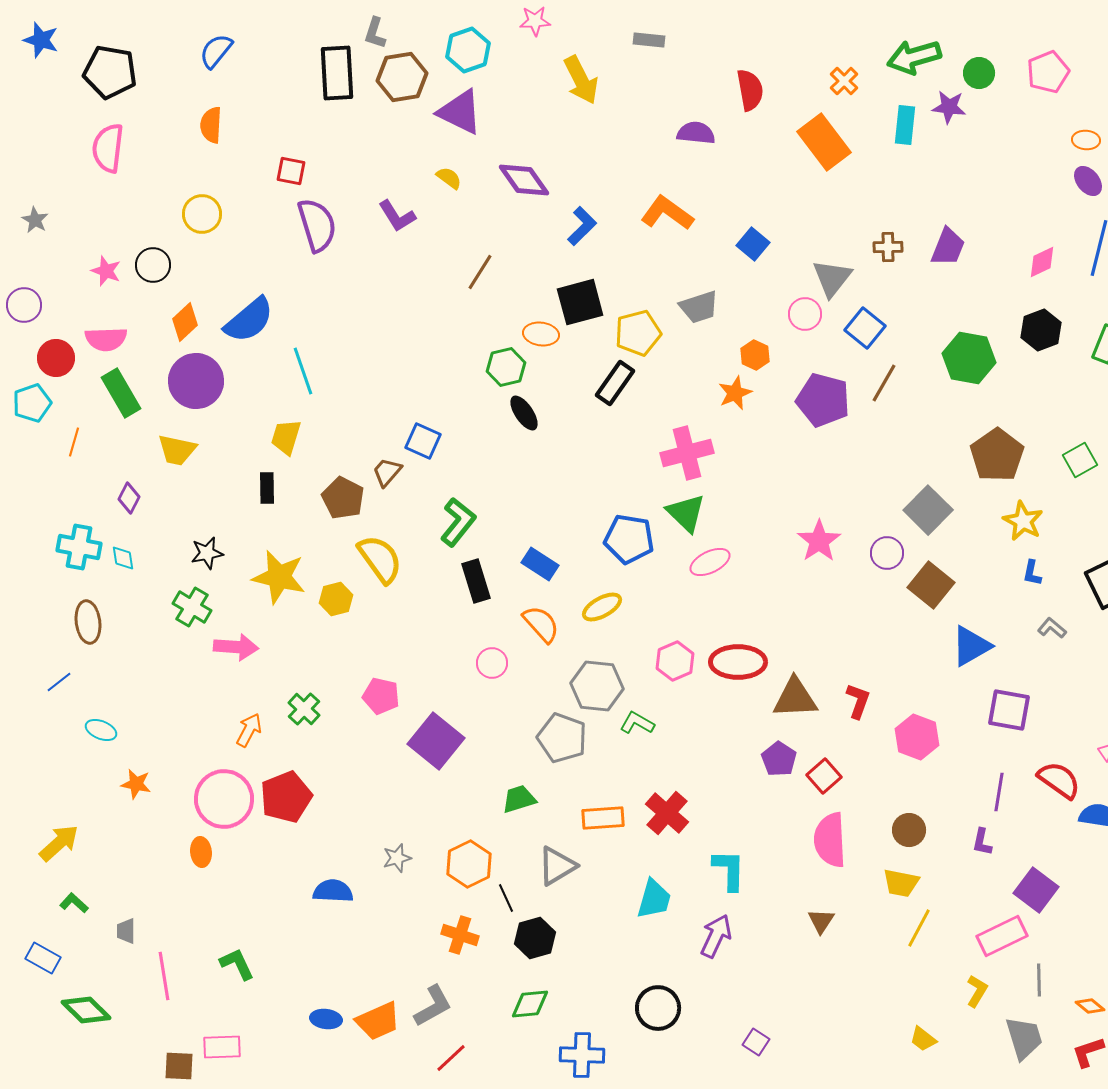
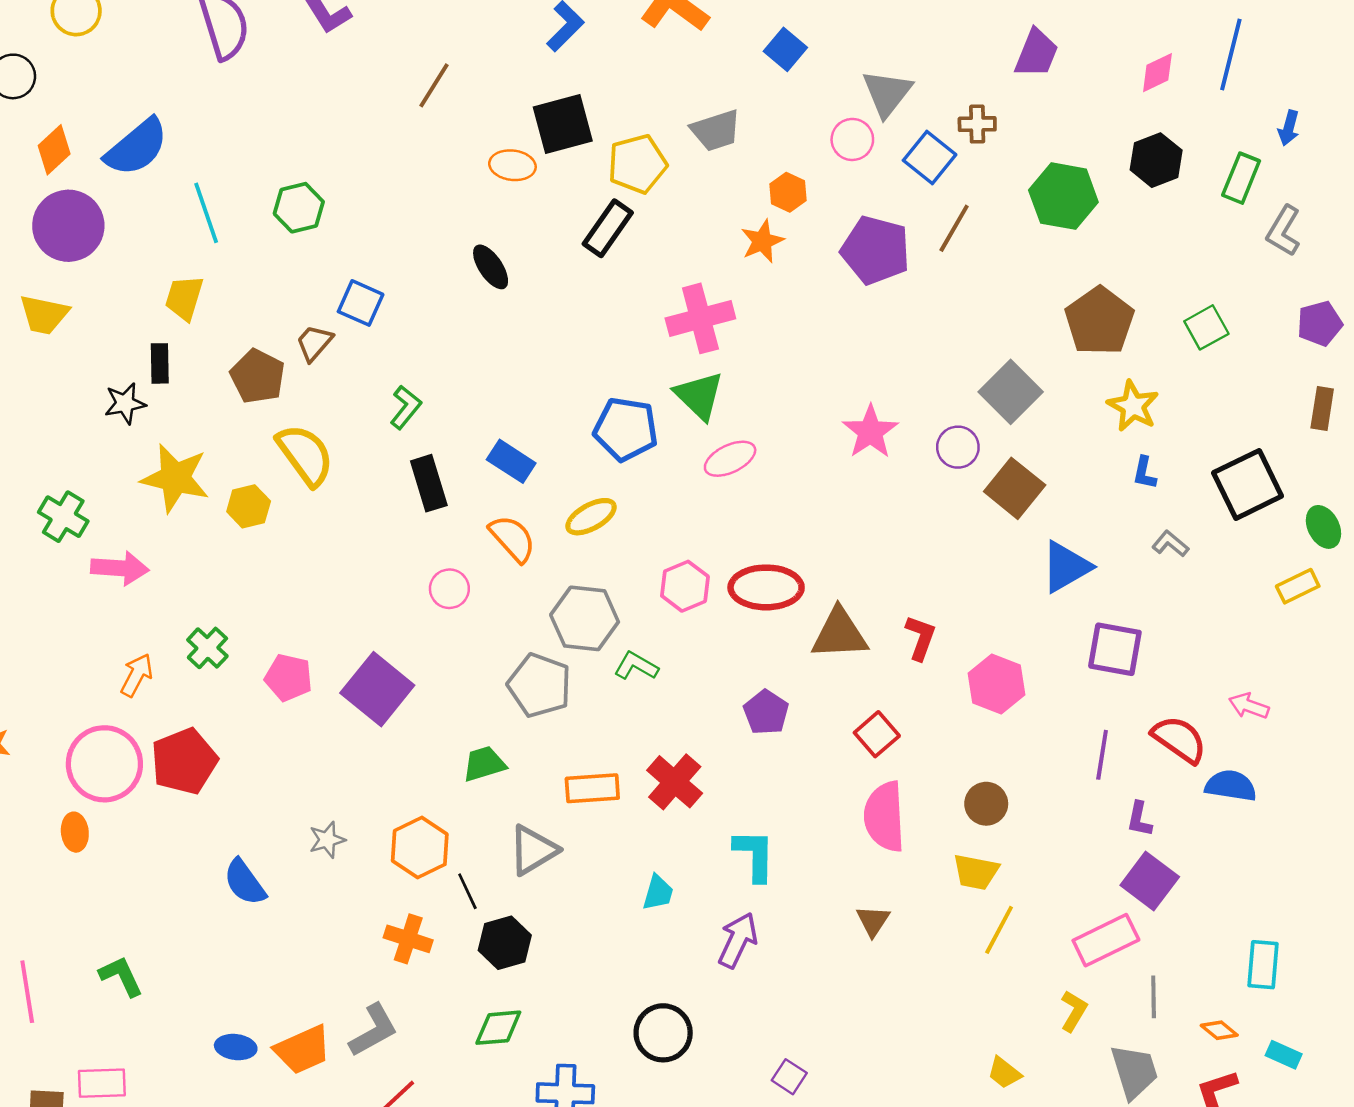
brown cross: (888, 247) -> (977, 124), moved
green hexagon: (506, 367) -> (299, 208), moved
green L-shape: (458, 522) -> (406, 407), size x0.7
black star: (207, 553) -> (125, 403), moved
pink pentagon: (381, 696) -> (288, 678), moved
purple pentagon: (779, 759) -> (766, 712), moved
purple L-shape: (982, 842) -> (1139, 819), moved
blue semicircle: (333, 891) -> (245, 882), turned -129
cyan trapezoid: (654, 899) -> (658, 893), size x0.7

